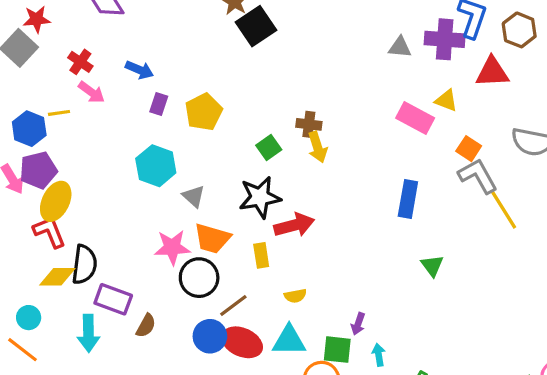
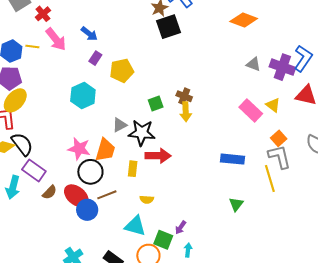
red cross: (80, 62) -> (43, 14), moved
pink arrow: (91, 92) -> (56, 39), size x1.4
gray triangle: (194, 196) -> (120, 125), moved, turned 35
blue rectangle: (408, 199) -> (233, 159), turned 70
yellow line: (503, 209) -> (270, 178), moved
orange trapezoid: (212, 238) -> (105, 150), turned -105
black semicircle: (84, 264) -> (22, 144), turned -60
red ellipse: (242, 342) -> (76, 196), moved

